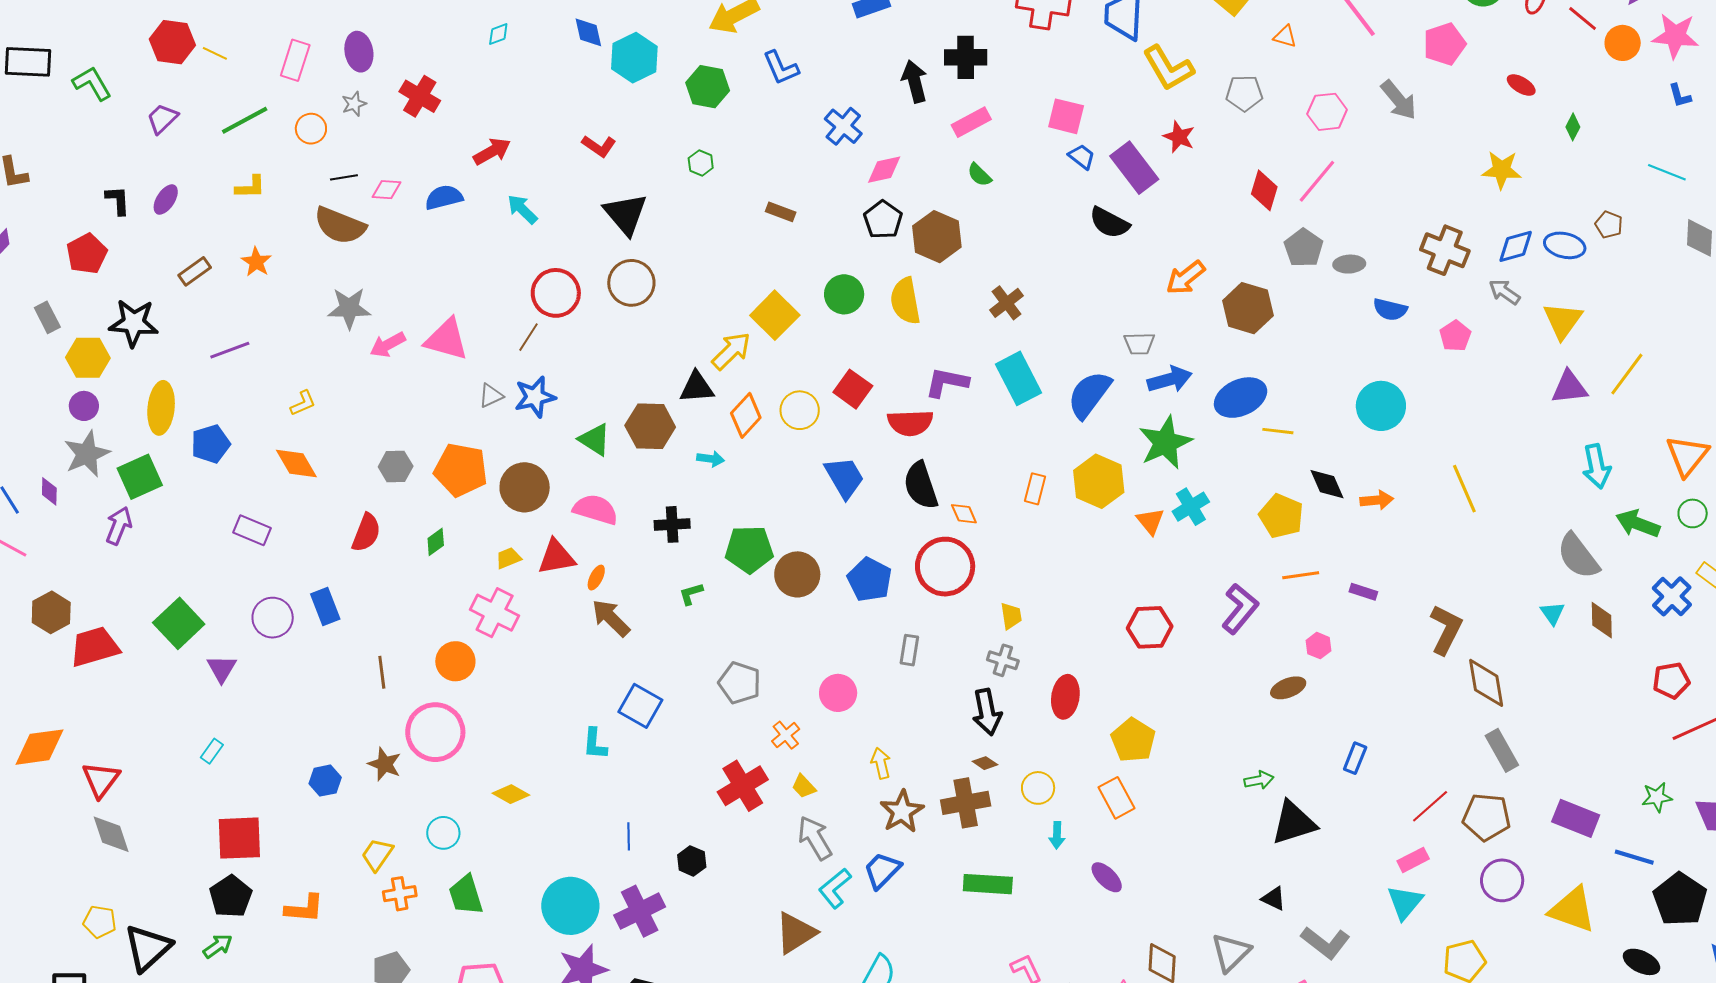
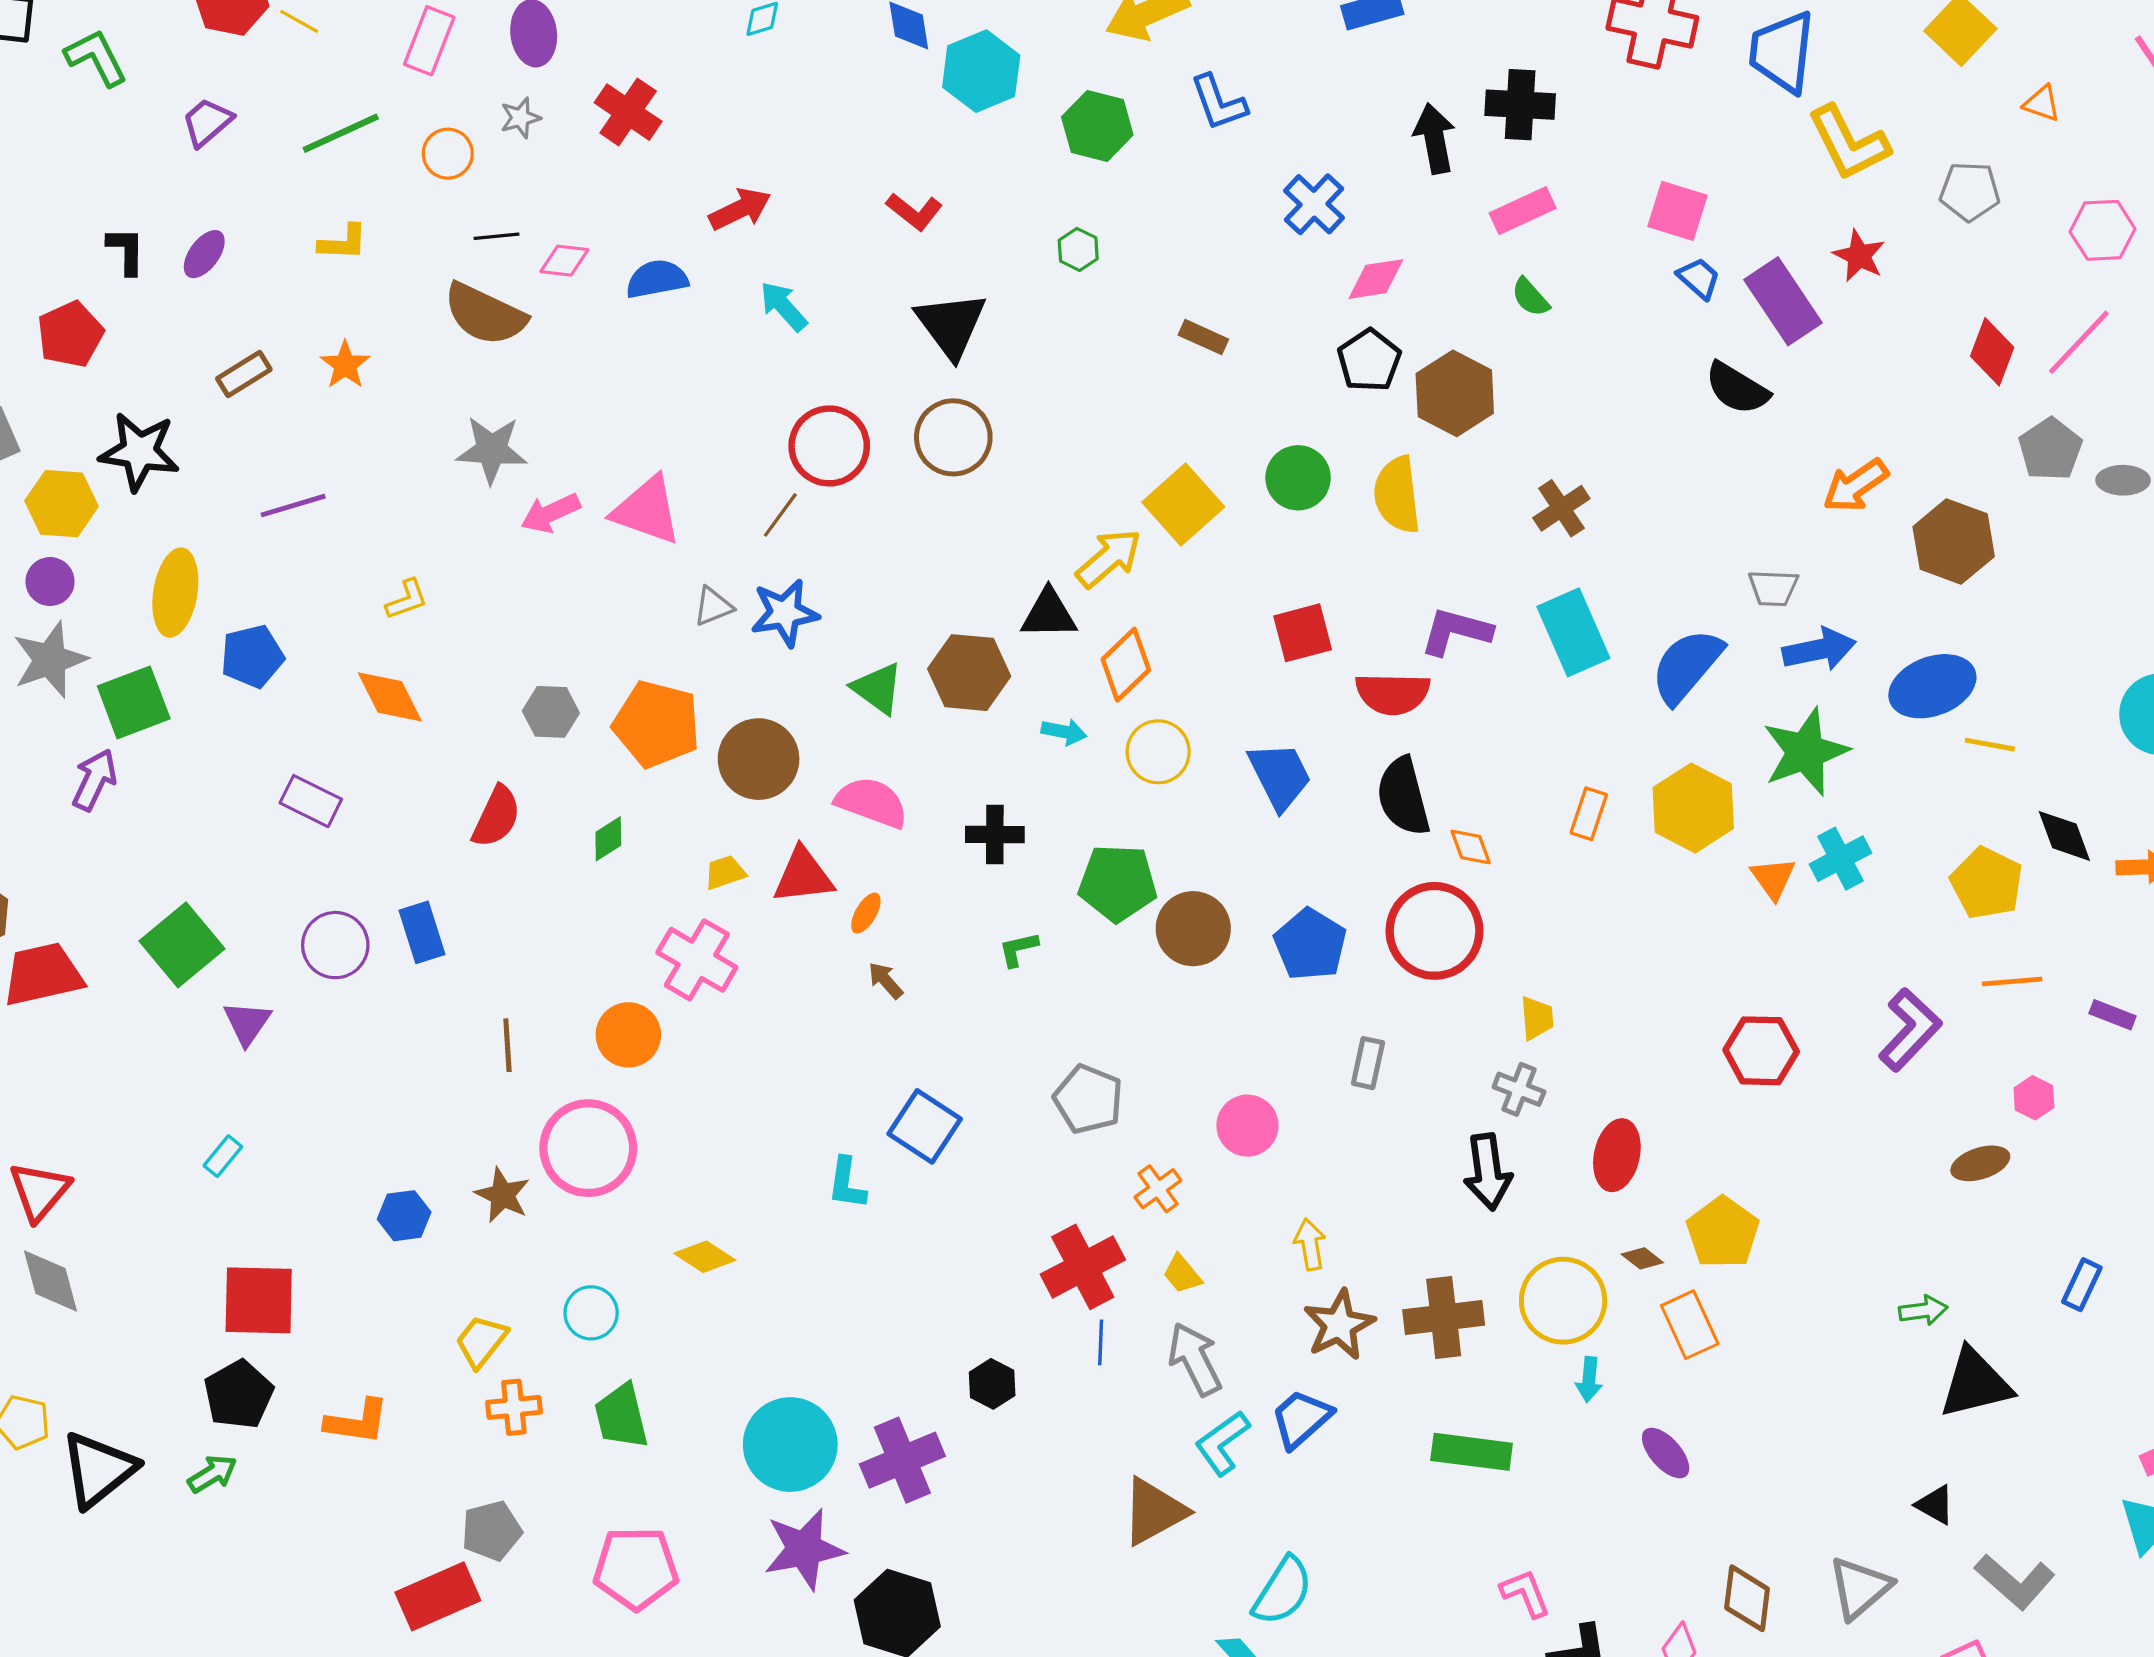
red square: (853, 389) -> (1303, 633), turned 36
yellow circle: (800, 410) -> (1158, 752), moved
brown arrow: (611, 618) -> (886, 980), size x0.6
brown diamond: (985, 763) -> (1642, 1258), moved
yellow circle: (1038, 788) -> (1563, 1301), size x1.6
blue line: (629, 836) -> (1101, 1342), moved

